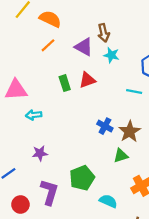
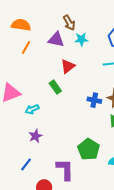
green rectangle: (65, 83) -> (55, 87), moved
purple star: (40, 153) -> (35, 136), moved

